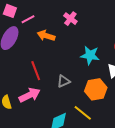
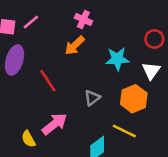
pink line: (28, 19) -> (31, 22), moved
orange arrow: (46, 36) -> (75, 45), moved, turned -48
red line: (36, 71) -> (48, 81), moved

